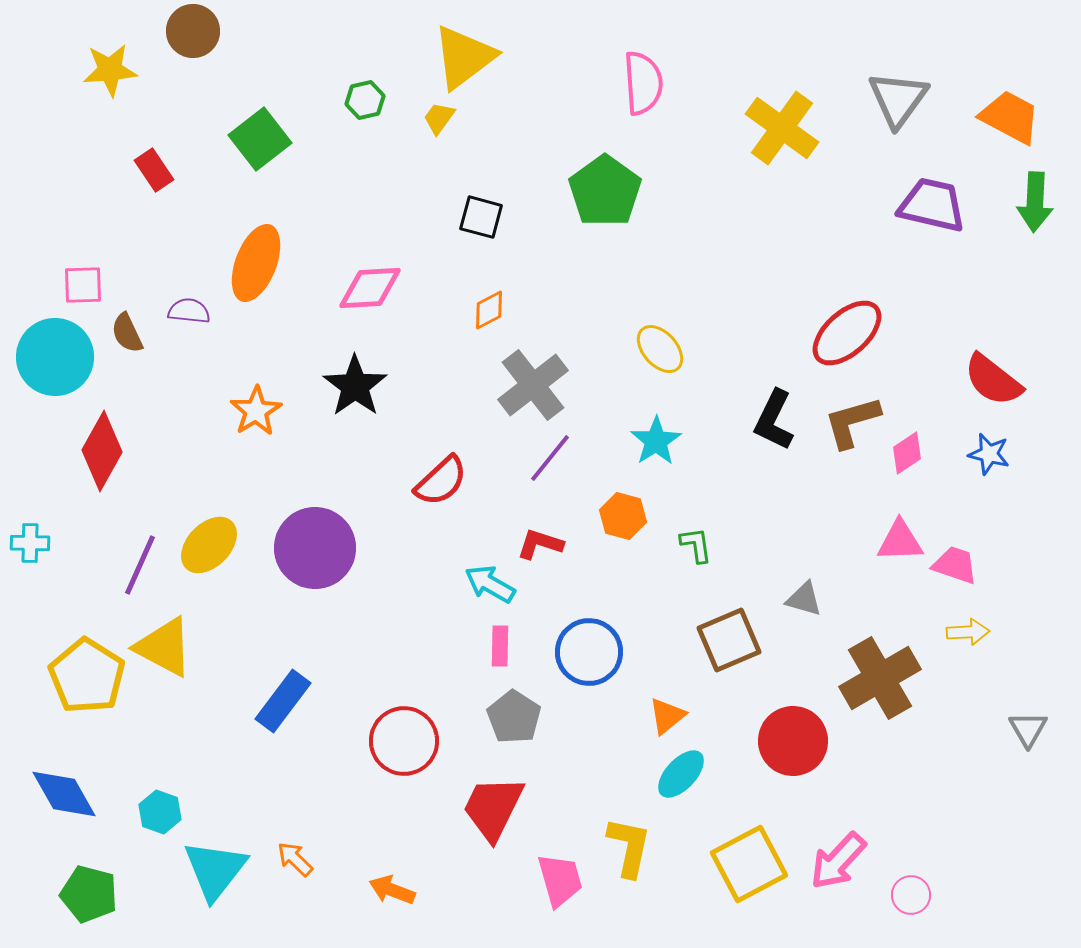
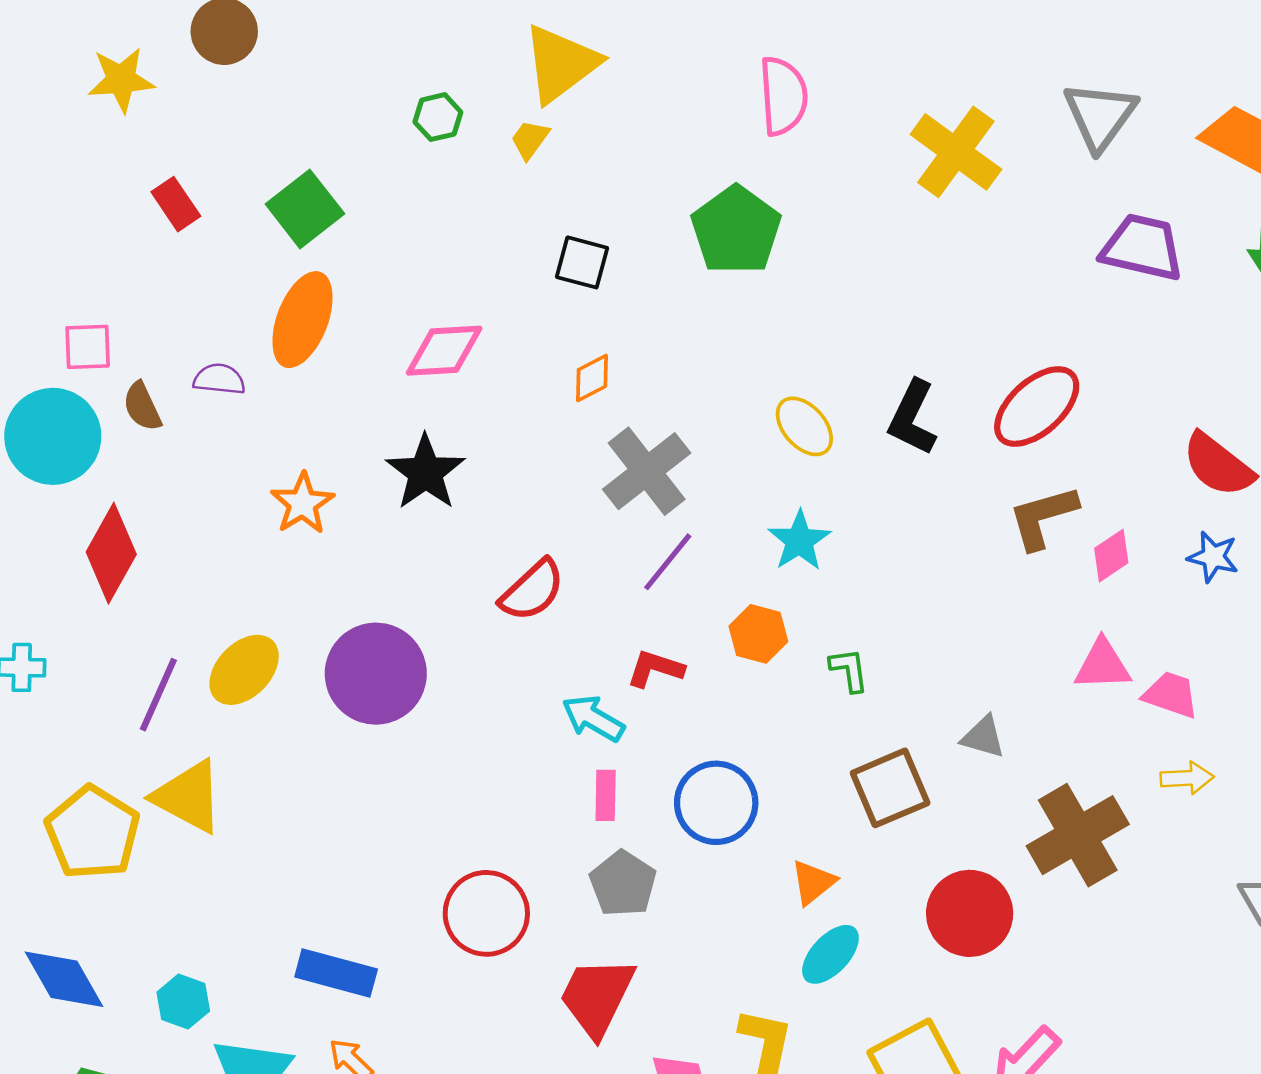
green square: (260, 139) -> (305, 209), moved
black L-shape: (774, 420) -> (912, 418), moved
blue rectangle: (283, 701) -> (336, 973), moved, turned 68

